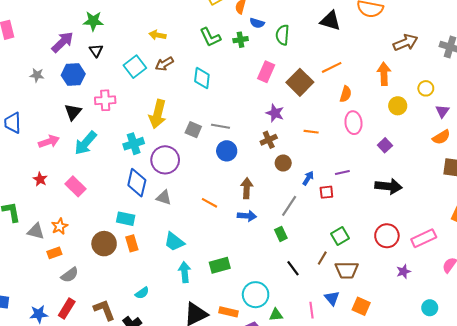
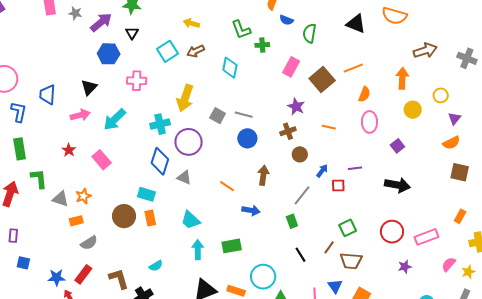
green cross: (241, 40) -> (262, 45), moved
gray star: (37, 75) -> (75, 13), moved
black triangle: (73, 112) -> (89, 87), moved
blue arrow: (247, 216) -> (251, 210), moved

